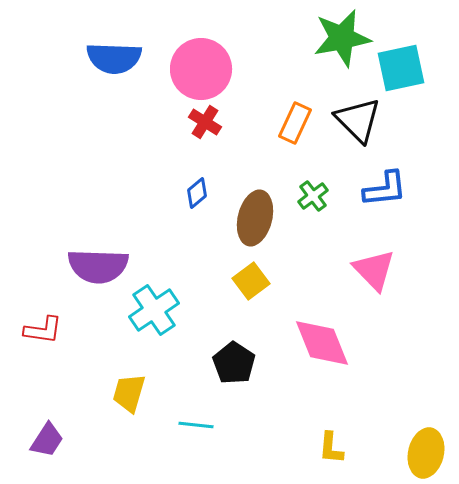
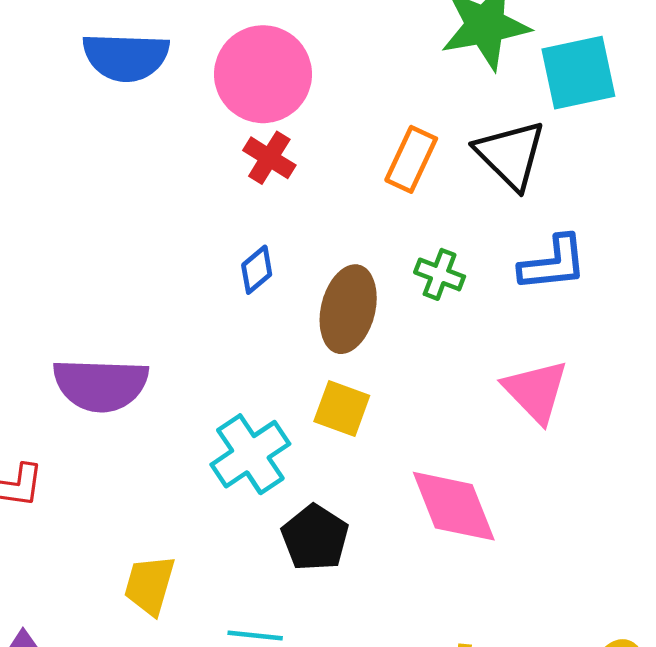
green cross: (313, 196) -> (440, 274), turned -32
yellow square: (251, 281) -> (342, 408), turned -33
cyan cross: (154, 310) -> (250, 454), moved

